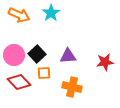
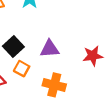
orange square: (44, 73) -> (22, 69), turned 32

